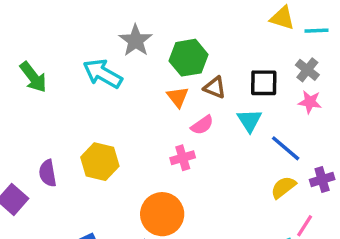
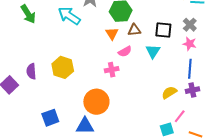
brown triangle: (215, 87) -> (134, 30), turned -32
blue line: (286, 148) -> (190, 69), moved, turned 48

